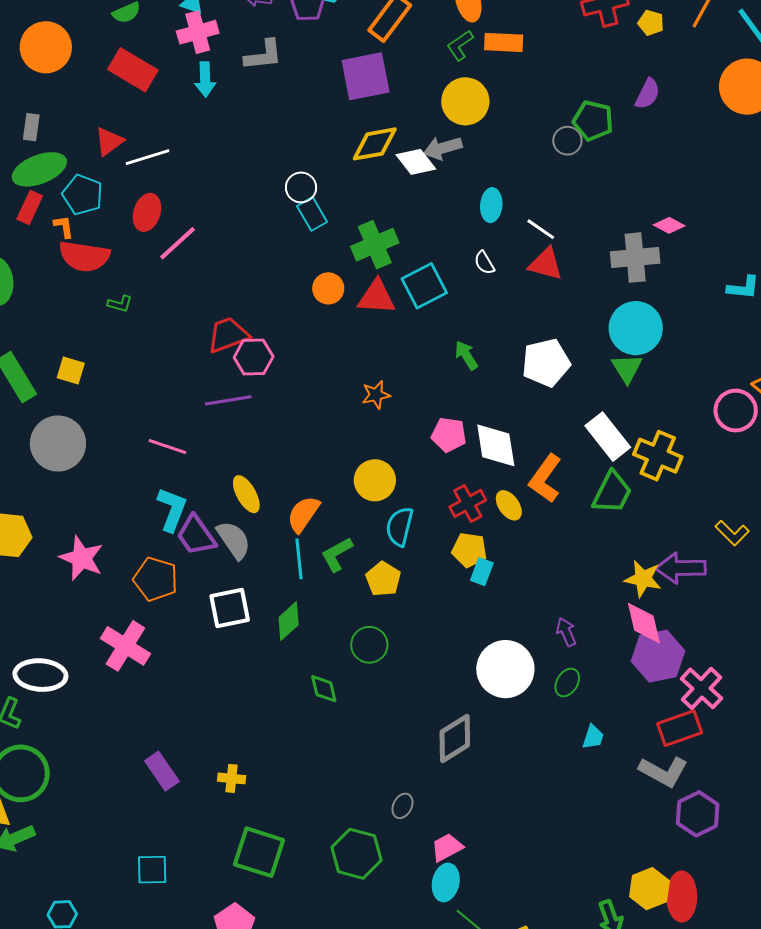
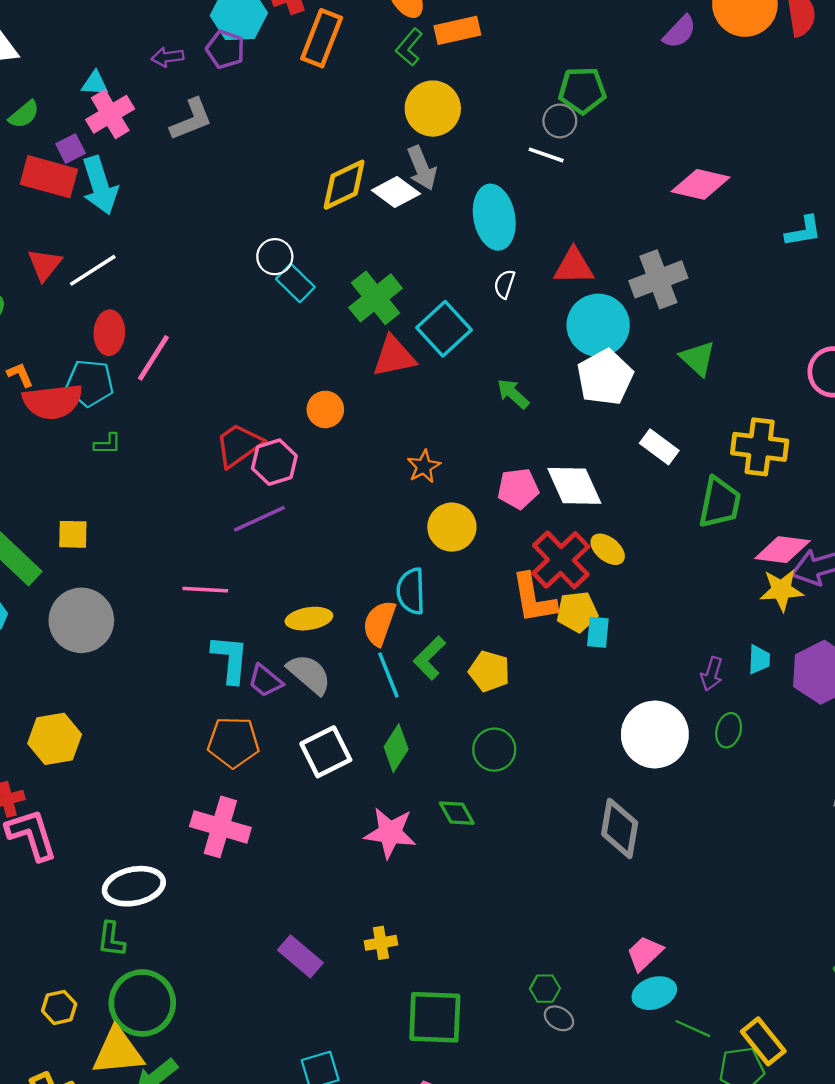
purple square: (366, 76) -> (71, 149), moved, size x0.5
cyan arrow: (205, 79) -> (100, 185), moved, size x1.4
purple semicircle: (648, 94) -> (680, 32), moved, turned 32
gray arrow: (443, 148) -> (422, 168), turned -81
cyan pentagon: (83, 195) -> (90, 383), moved
cyan ellipse: (491, 205) -> (494, 217), size x1.6
pink diamond: (669, 225) -> (701, 184), size x1.6
white line: (541, 229) -> (546, 155), moved
gray cross: (635, 258) -> (658, 279), moved
white semicircle: (484, 263) -> (504, 284), turned 65
orange circle: (328, 288) -> (325, 409), moved
cyan circle: (636, 328) -> (598, 325), moved
white rectangle: (608, 437) -> (659, 447), moved, size x0.7
orange L-shape: (545, 478) -> (534, 598), moved, turned -30
yellow circle: (375, 480) -> (452, 527), moved
yellow ellipse: (246, 494) -> (309, 619), turned -54
red cross: (468, 503) -> (561, 560), size x1.4
cyan semicircle: (400, 527) -> (411, 591), moved
purple trapezoid: (196, 536) -> (265, 681), size x0.7
pink star: (82, 558) -> (390, 833), moved
pink diamond: (644, 623) -> (782, 550), moved, turned -54
purple arrow: (566, 632) -> (712, 674), turned -124
cyan trapezoid: (593, 737) -> (759, 659), moved
gray diamond: (455, 739) -> (620, 828), turned -33
gray ellipse: (402, 806) -> (559, 1018), moved, turned -70
green hexagon: (357, 854) -> (545, 989), size x0.5
cyan ellipse: (446, 883) -> (654, 993), turned 75

